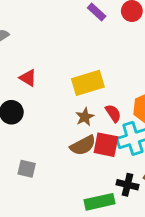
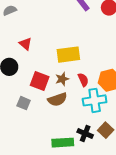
red square: (106, 145) -> (40, 81), moved
gray square: (27, 169) -> (24, 103), moved

